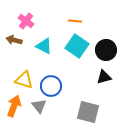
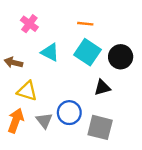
brown arrow: (14, 40) -> (13, 62), moved
black triangle: (104, 77) -> (102, 88), moved
blue circle: (51, 86) -> (69, 113), moved

